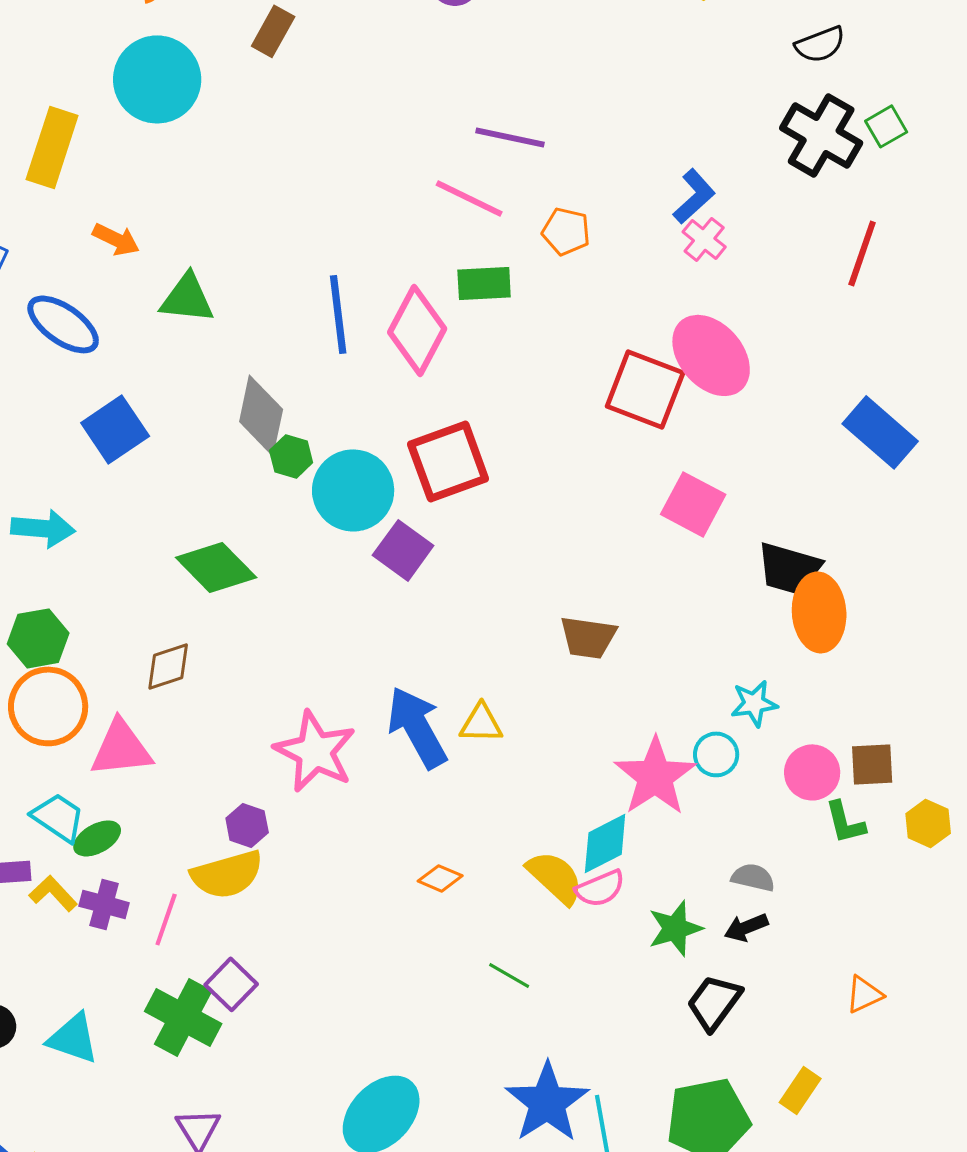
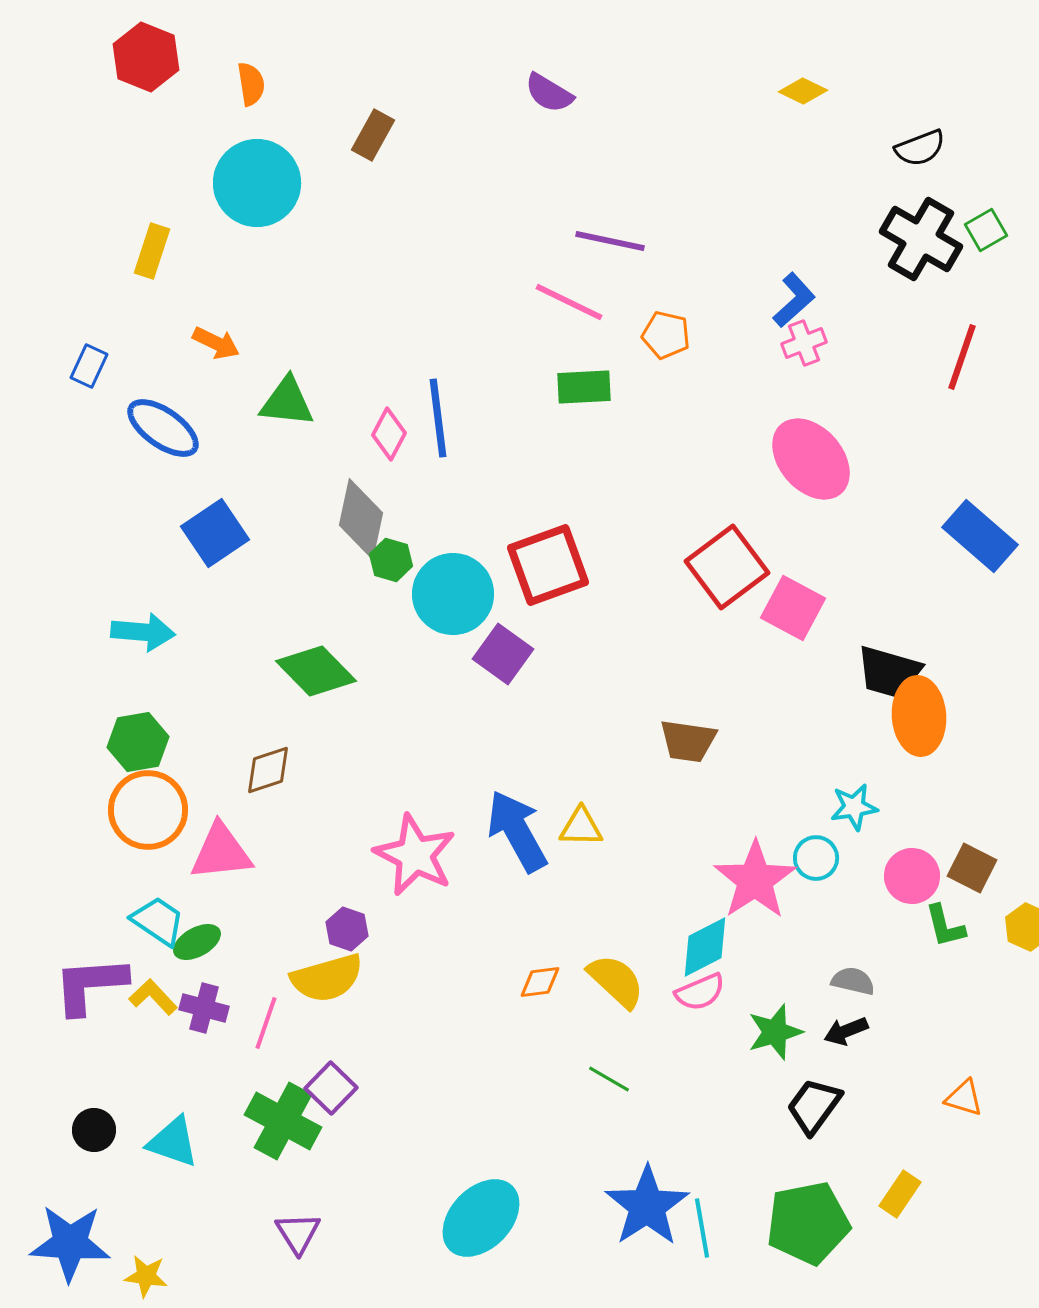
yellow rectangle: (52, 147) -> (152, 251), size x0.7
pink cross: (704, 239) -> (804, 343), turned 30
pink diamond: (417, 330) -> (389, 434), moved, size x0.6
red square: (645, 389) -> (727, 567), moved, turned 32
brown square: (872, 764) -> (972, 868), turned 30
yellow semicircle: (555, 877) -> (616, 981), moved
orange diamond: (440, 878) -> (540, 982), turned -30
orange triangle: (864, 994) -> (964, 1098), turned 42

